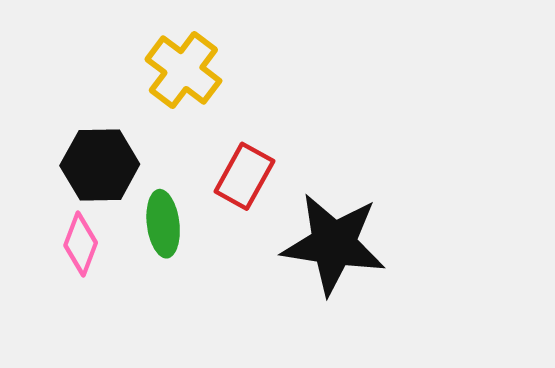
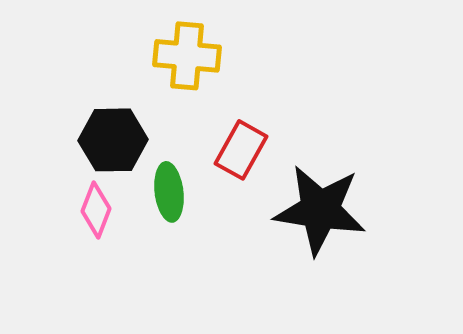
yellow cross: (183, 70) -> (187, 56), turned -32

